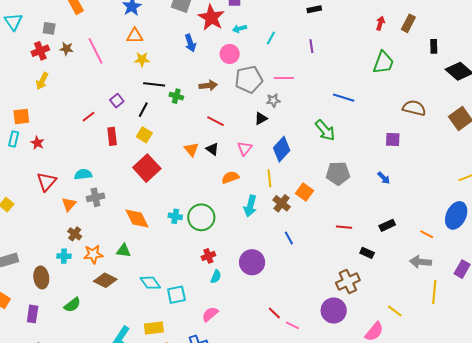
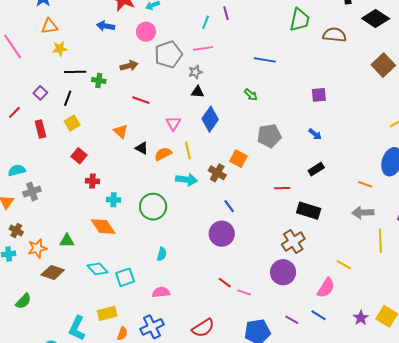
cyan line: (271, 38) -> (206, 22), moved
blue arrow: (190, 43) -> (106, 26), turned 126
brown semicircle: (414, 108) -> (334, 35), moved
black triangle: (261, 119) -> (198, 92), moved, turned 40
green arrow: (325, 130) -> (251, 95), size x0.6
yellow square: (144, 135) -> (72, 123), turned 35
black triangle: (212, 149) -> (142, 148), moved
red square: (147, 168) -> (79, 156), size x0.6
yellow line: (269, 178) -> (188, 150), moved
cyan arrow: (250, 206) -> (187, 180), turned -90
green circle: (201, 217) -> (153, 207), moved
orange diamond: (137, 218) -> (103, 226), moved
black rectangle: (387, 225) -> (316, 169), moved
black rectangle: (367, 253) -> (309, 211), size x1.6
red cross: (208, 256) -> (92, 181), moved, turned 32
purple circle: (252, 262) -> (222, 234), moved
pink semicircle: (210, 314) -> (161, 292), turned 42

